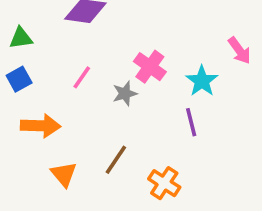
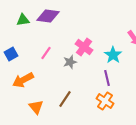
green triangle: (21, 38) -> (23, 20), moved
orange arrow: (41, 126) -> (23, 80), turned 150
orange cross: (164, 183) -> (105, 101), moved

